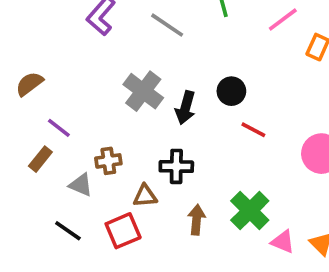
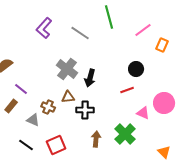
black circle: (231, 91) -> (136, 69), moved
red line: (253, 130) -> (127, 90), turned -48
brown cross: (108, 161) -> (48, 107), turned 32
brown triangle: (145, 196) -> (68, 97), moved
pink triangle: (283, 242) -> (143, 113), moved

